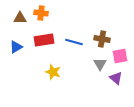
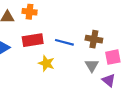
yellow star: (53, 72) -> (46, 63), moved

